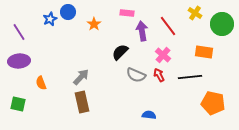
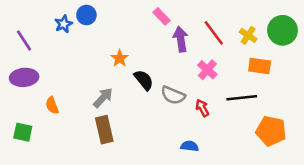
pink rectangle: (127, 13) -> (162, 16), turned 40
yellow cross: (195, 13) -> (248, 35), moved
orange star: (94, 24) -> (120, 58), moved
black semicircle: (120, 52) -> (144, 80), moved, turned 96
red arrow: (159, 75) -> (202, 108), moved

